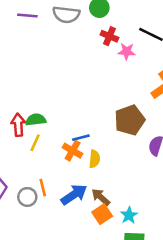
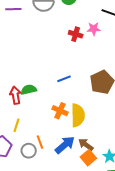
red cross: (109, 36) -> (76, 34), moved
blue line: (81, 138) -> (64, 79), moved
yellow line: (35, 143) -> (16, 125), moved
yellow semicircle: (95, 159) -> (78, 115), size x1.6

